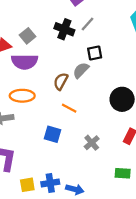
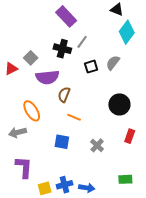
purple semicircle: (25, 62) -> (47, 77), moved
gray semicircle: (81, 70) -> (113, 63), moved
orange ellipse: (22, 96) -> (32, 111), turned 65
green rectangle: (123, 173) -> (125, 179), moved

